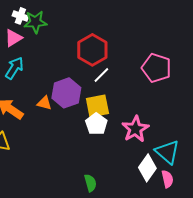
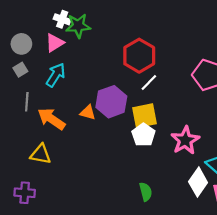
green semicircle: (90, 183) -> (146, 192), moved

